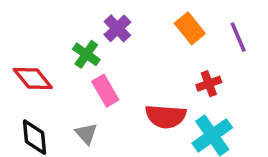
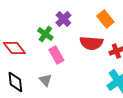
red semicircle: (166, 116) -> (91, 43), moved

